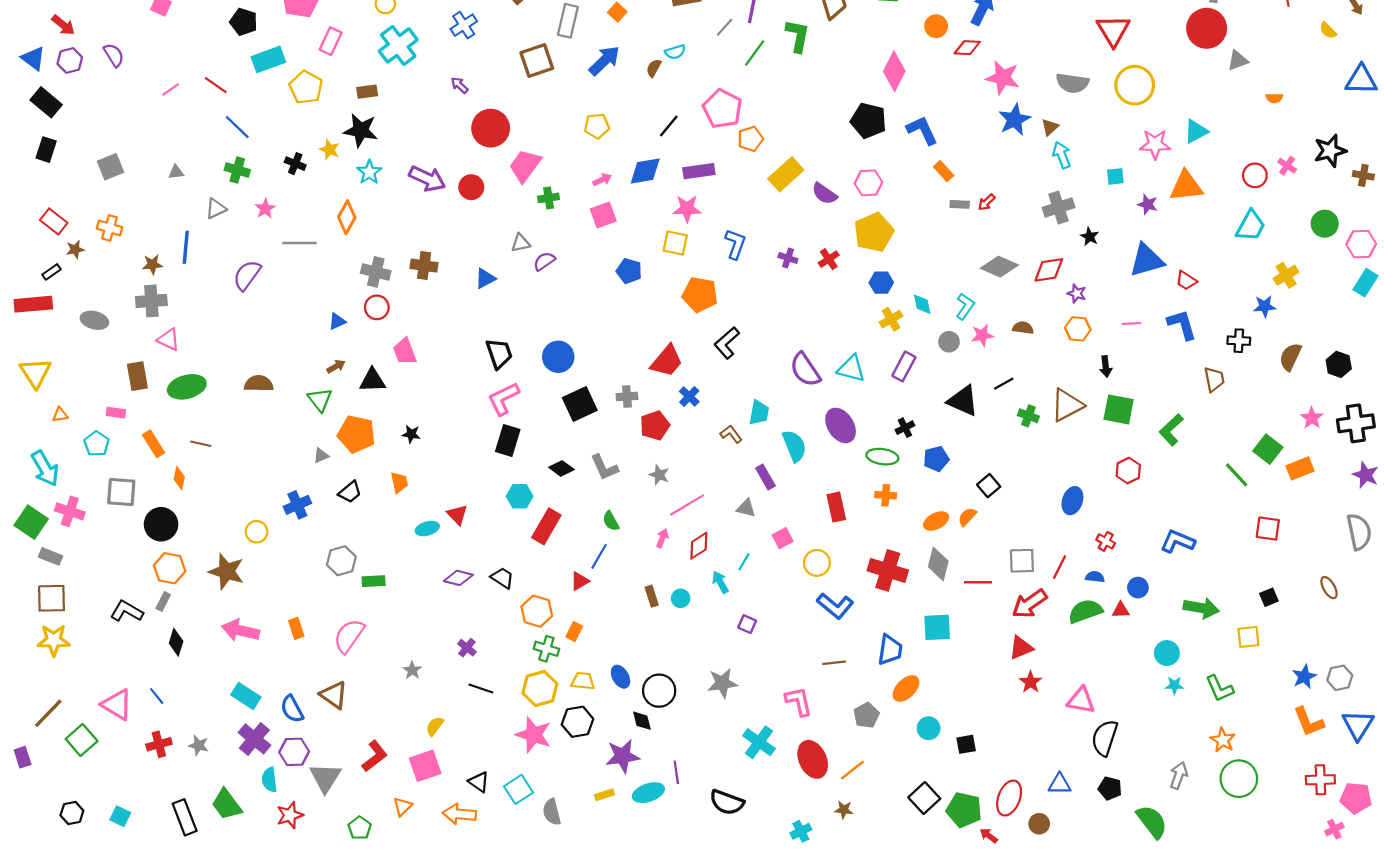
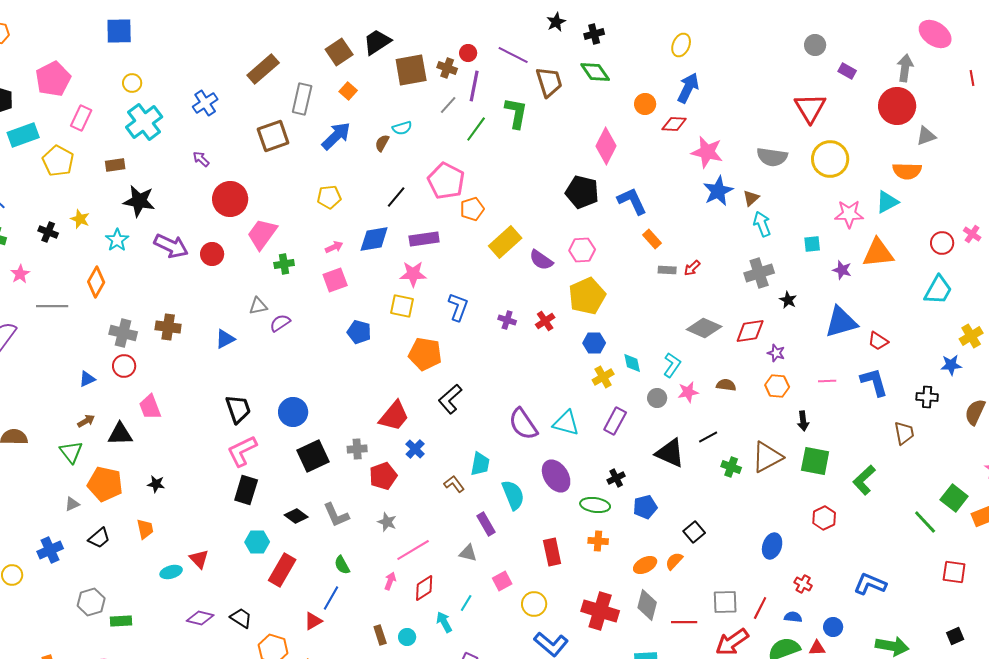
orange semicircle: (1274, 98) -> (907, 171), moved, size x1.8
black star: (361, 130) -> (139, 201), moved

